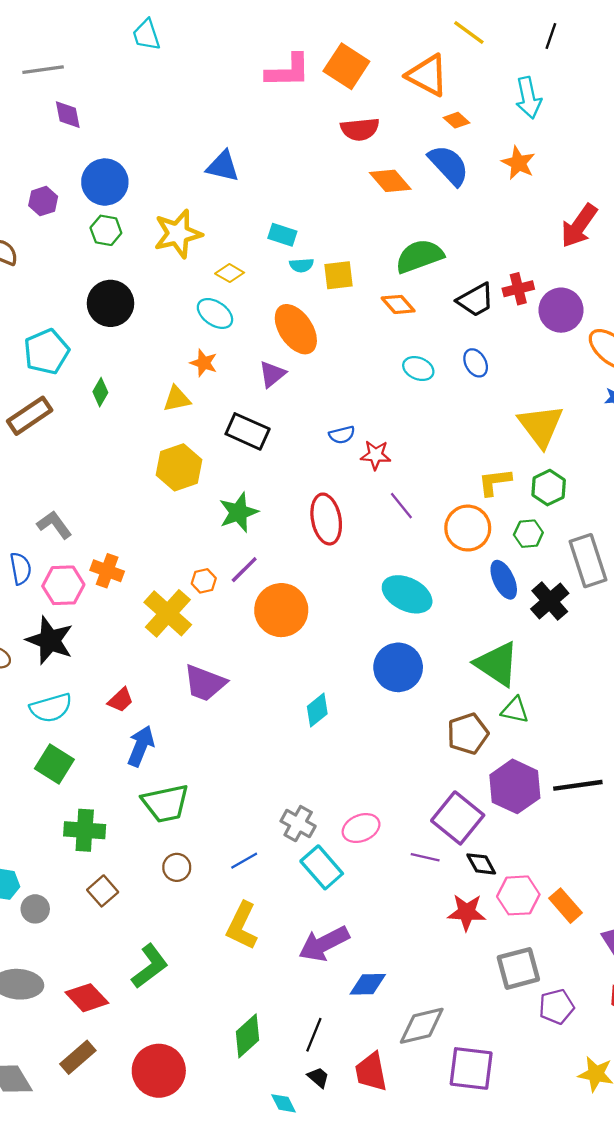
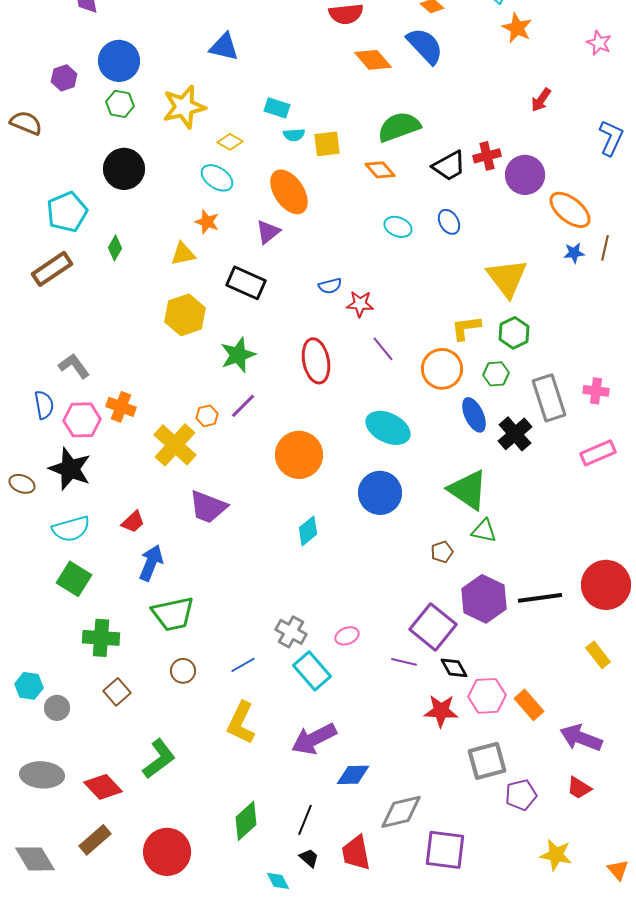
orange star: (518, 163) -> (517, 28), moved
red arrow: (579, 226) -> (541, 100), size x0.6
orange circle: (281, 610) -> (299, 455), moved
brown pentagon: (468, 734) -> (442, 552), size x0.6
pink ellipse: (361, 828) -> (347, 636), size x0.7

